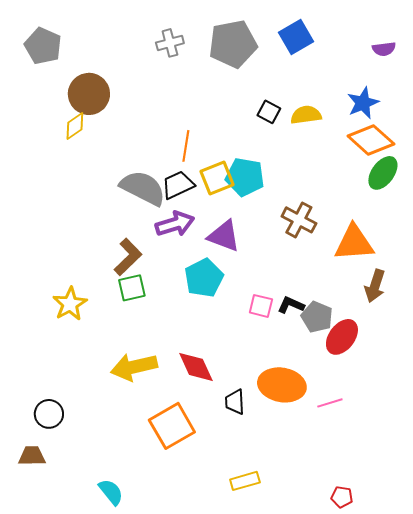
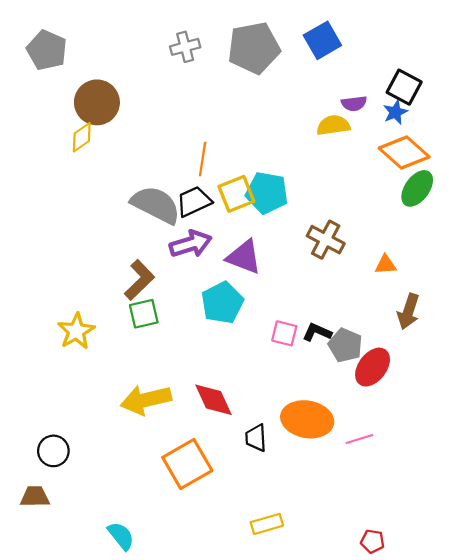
purple semicircle: (384, 49) -> (354, 103), moved
blue star: (363, 103) -> (395, 112), size x0.7
black square: (269, 112) -> (404, 87), moved, size x1.4
orange triangle: (354, 243) -> (386, 265), size x0.5

